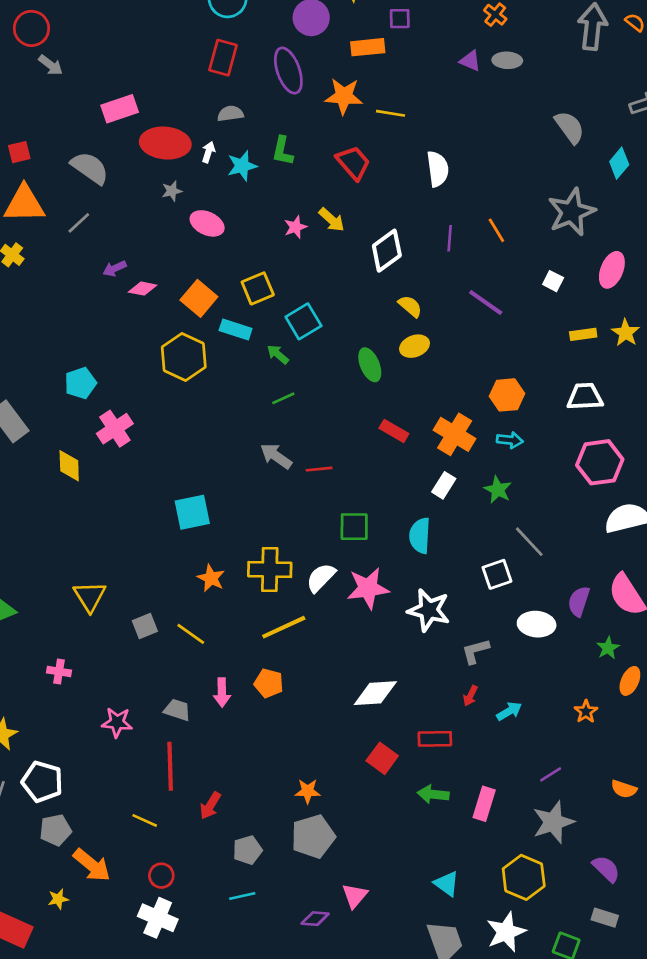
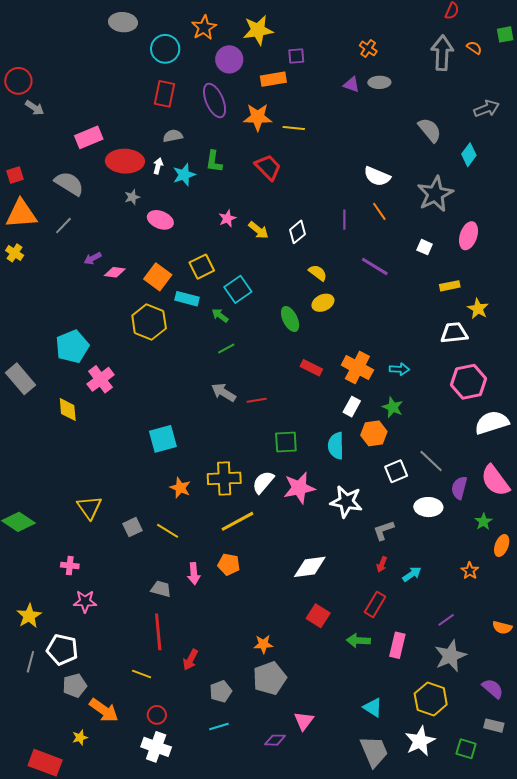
white semicircle: (438, 169) -> (377, 176), moved, turned 124
yellow arrow: (332, 220) -> (258, 230), moved
white diamond: (387, 251) -> (297, 232), size x0.7
yellow star: (626, 333) -> (478, 309), moved
cyan pentagon: (80, 383) -> (72, 346), size x1.4
orange hexagon: (507, 395) -> (374, 433), moved
gray line: (529, 542) -> (431, 461), moved
pink star: (117, 722) -> (85, 601), moved
red rectangle: (435, 739) -> (375, 604), moved, turned -55

